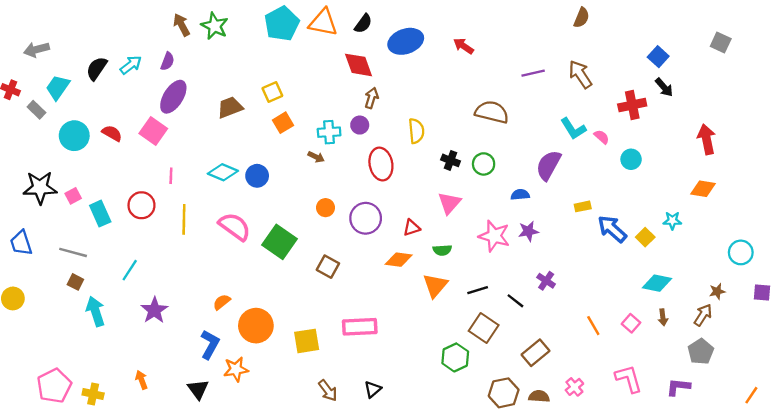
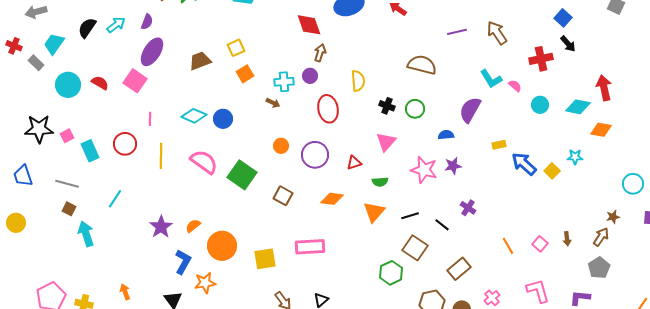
orange diamond: (399, 260) -> (332, 199), moved
cyan diamond: (657, 283) -> (578, 107), moved
purple star: (154, 310) -> (161, 227), moved

